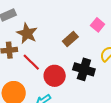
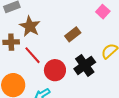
pink square: (98, 25) -> (103, 12), moved
black cross: (84, 69) -> (85, 65), turned 35

